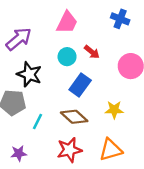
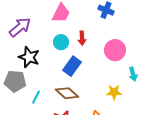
red arrow: (92, 52) -> (82, 38), turned 48
yellow star: (114, 110) -> (114, 92), moved

